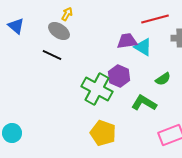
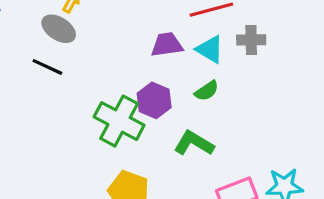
cyan triangle: (143, 47) -> (210, 49), moved
green semicircle: (163, 79) -> (207, 91), moved

